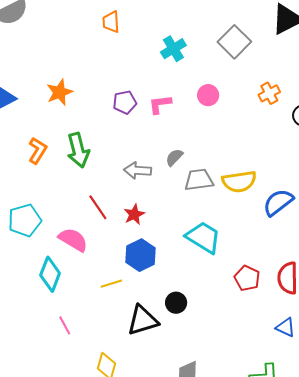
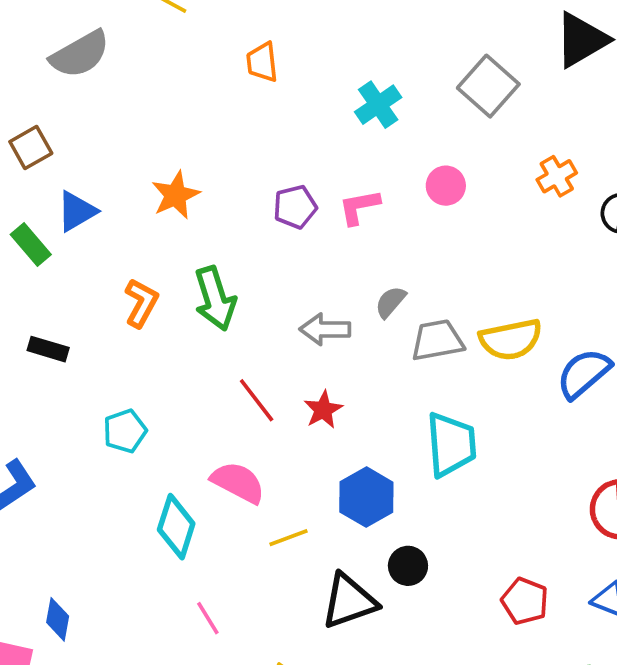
cyan pentagon: (25, 220) -> (125, 431), size x0.7
cyan trapezoid: (203, 237) -> (451, 444), turned 57
pink semicircle: (73, 240) -> (238, 482), moved
blue hexagon: (140, 255) -> (366, 497), moved
red pentagon: (247, 278) -> (525, 601), moved

